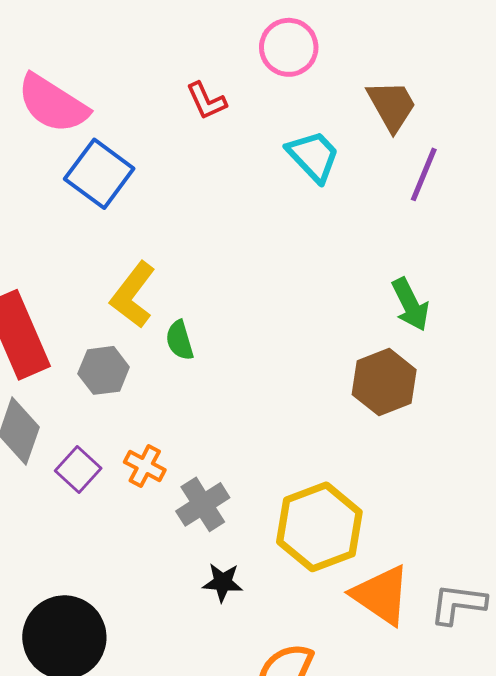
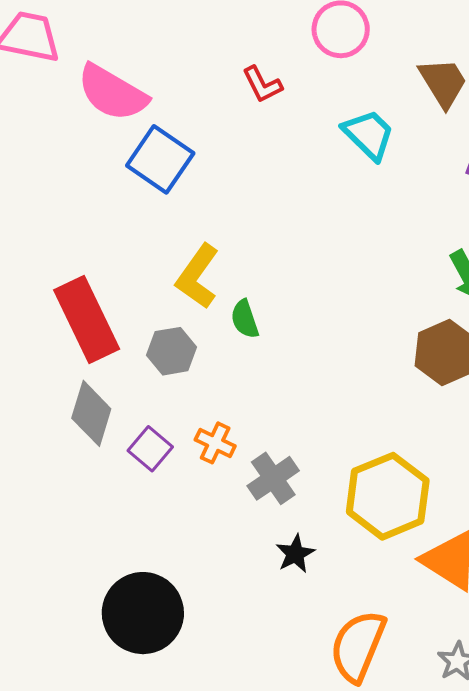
black star: (223, 582) -> (295, 554), turned -30

